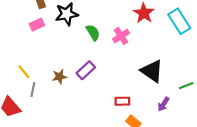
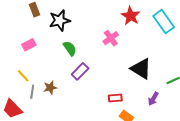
pink rectangle: (37, 25) -> (29, 45), moved
green semicircle: (93, 33) -> (70, 48), moved
brown star: (59, 77) -> (50, 88), moved

